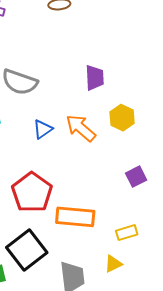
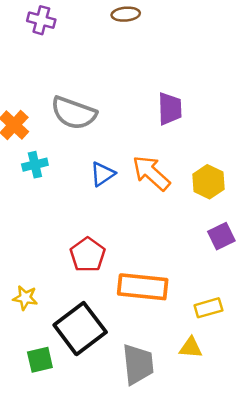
yellow hexagon: (122, 118) -> (208, 182), moved
red pentagon: (32, 192) -> (88, 255), size x0.7
yellow triangle: (113, 264) -> (191, 348), turned 30

